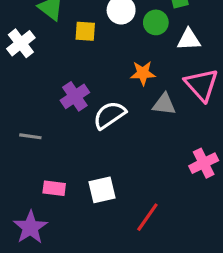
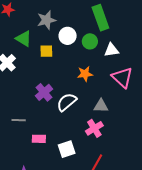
gray triangle: (164, 104) -> (101, 106), moved
pink cross: (204, 163) -> (94, 128), moved
pink rectangle: (54, 188) -> (39, 139), moved

